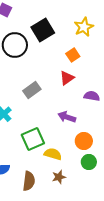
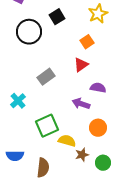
black square: (43, 30) -> (57, 17), size x0.7
purple semicircle: (92, 96) -> (98, 88), moved
green circle: (89, 162) -> (103, 163), moved
brown star: (59, 177) -> (82, 155), moved

